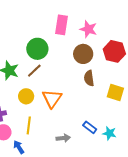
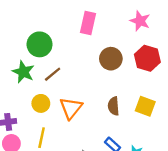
pink star: (88, 29) -> (140, 21), moved
green circle: (37, 49) -> (40, 44), moved
brown semicircle: (89, 78) -> (114, 106), moved

